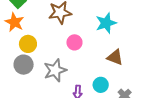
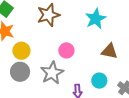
pink circle: (74, 42) -> (66, 50), moved

